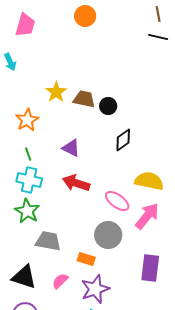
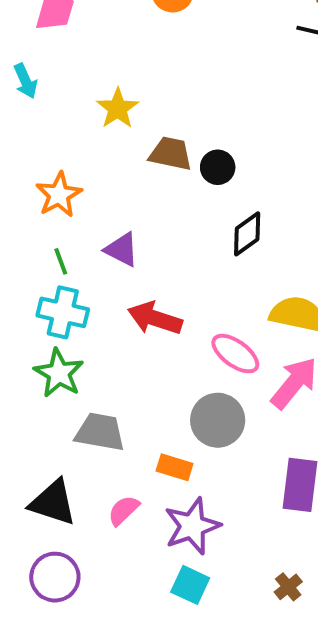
yellow star: (56, 92) -> (118, 108), moved
purple triangle: (71, 148) -> (122, 250), moved

